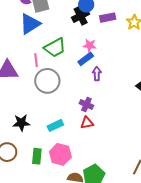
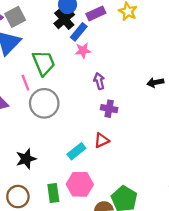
green trapezoid: (55, 48) -> (44, 63), turned -70
blue rectangle: (86, 59) -> (79, 32), moved
purple cross: (86, 104) -> (109, 109), moved
cyan rectangle: (55, 125) -> (76, 151), moved

